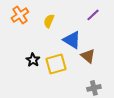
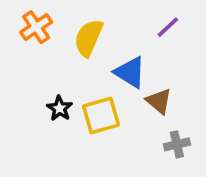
yellow semicircle: (49, 21) -> (88, 38), size x1.5
gray cross: (94, 88) -> (177, 144), moved

